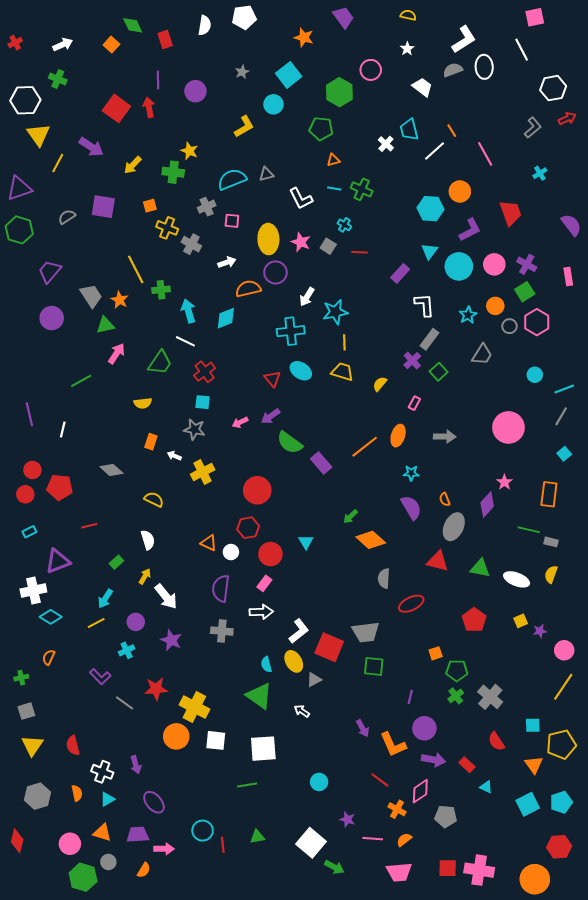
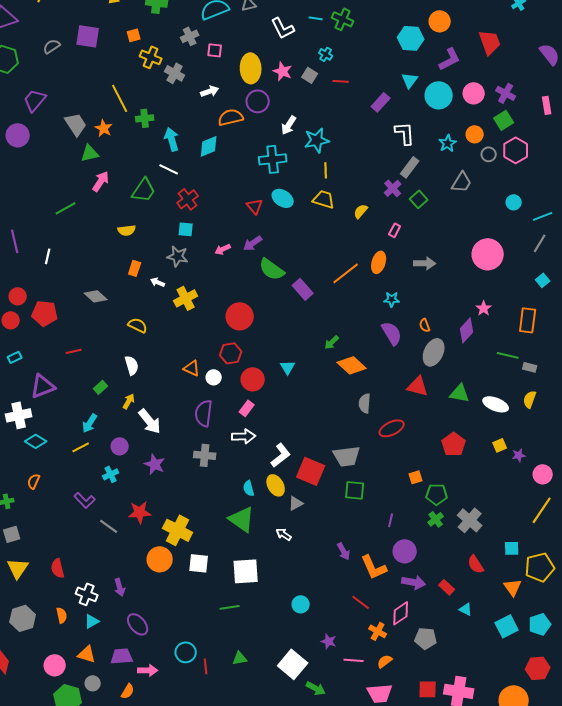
purple circle: (52, 318) -> (18, 135), moved

